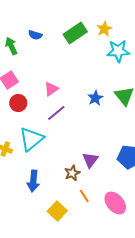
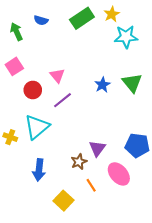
pink triangle: (51, 89) -> (57, 76), turned -35
red circle: (18, 103) -> (33, 90), moved
pink ellipse: (115, 203) -> (119, 174), moved

